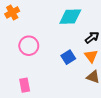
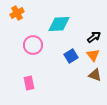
cyan diamond: (70, 17) -> (59, 24), moved

